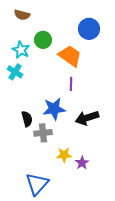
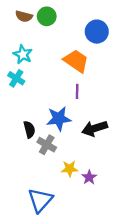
green circle: (43, 40) -> (47, 16), moved
gray cross: (43, 133) -> (47, 145), turned 36

